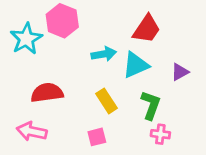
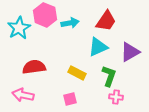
cyan arrow: (104, 54) -> (70, 23), moved
purple triangle: (180, 72) -> (130, 52), size x1.5
yellow rectangle: (106, 101) -> (77, 73), turned -30

